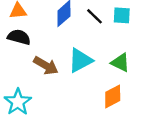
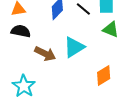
green triangle: (120, 63) -> (111, 29), moved

